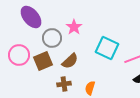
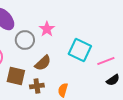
brown square: (43, 61) -> (16, 76), moved, turned 36

